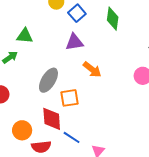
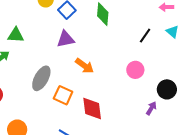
orange square: (69, 98) -> (63, 95), turned 36
red diamond: (52, 119) -> (92, 109), moved

